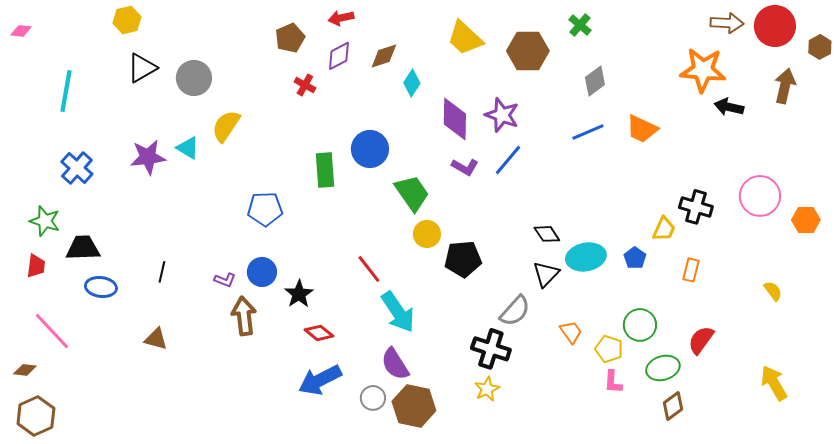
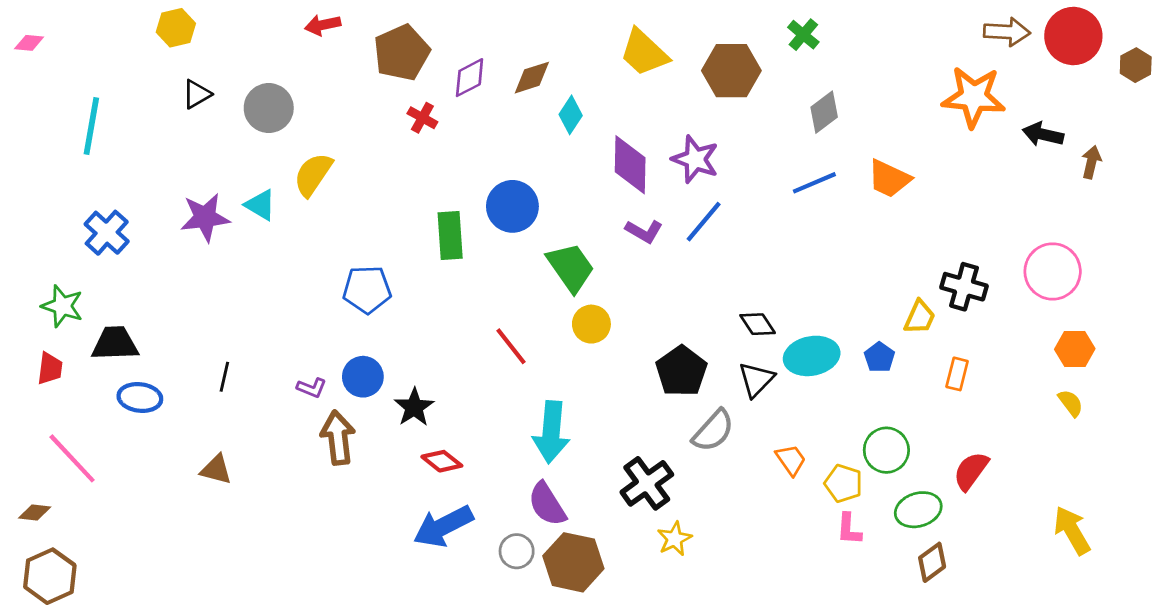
red arrow: (341, 18) -> (323, 25), moved
brown pentagon: (290, 38) -> (402, 53), size x1.4
black triangle: (142, 68) -> (197, 94), size x0.7
brown arrow: (785, 86) -> (1091, 162), moved, size x0.7
black arrow: (729, 107) -> (1043, 134), moved
orange hexagon: (806, 220) -> (1075, 349), moved
black pentagon: (463, 259) -> (681, 371), moved, turned -30
red line: (369, 269) -> (511, 346), moved
cyan arrow: (398, 312) -> (551, 432), turned 39
black cross: (491, 349) -> (647, 483), moved, turned 36

